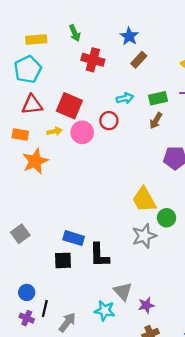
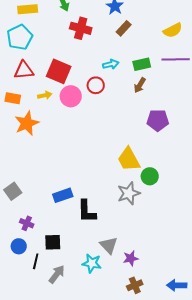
blue rectangle: (74, 238) -> (63, 195), turned -36
black square: (63, 260) -> (53, 242), moved
purple cross: (27, 318) -> (27, 223), moved

